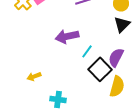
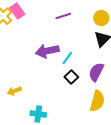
cyan line: (87, 51) -> (67, 58), moved
black square: (100, 69) -> (71, 77), moved, size x0.6

